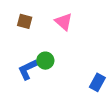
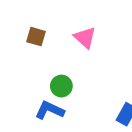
blue L-shape: (28, 69) -> (50, 110), moved, turned 50

